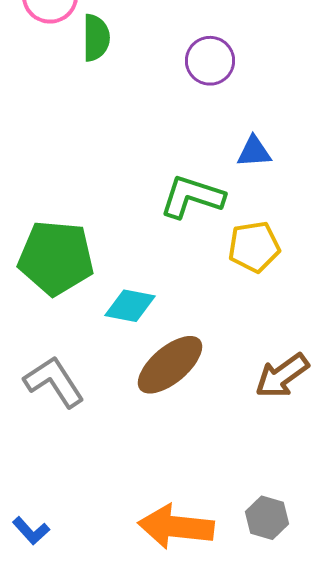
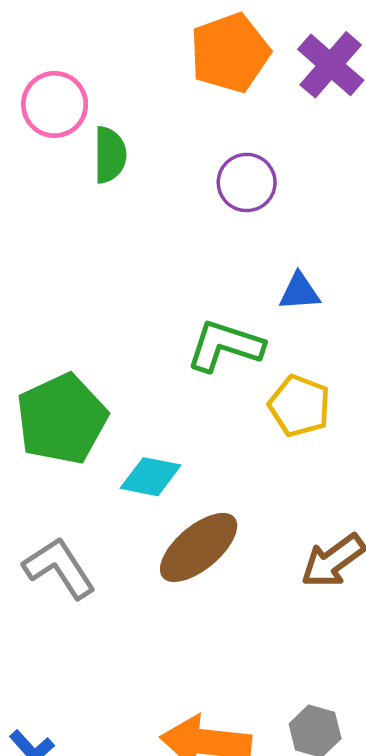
yellow pentagon: (254, 247) -> (299, 406), turned 30
green pentagon: (56, 258) -> (62, 419), turned -30

